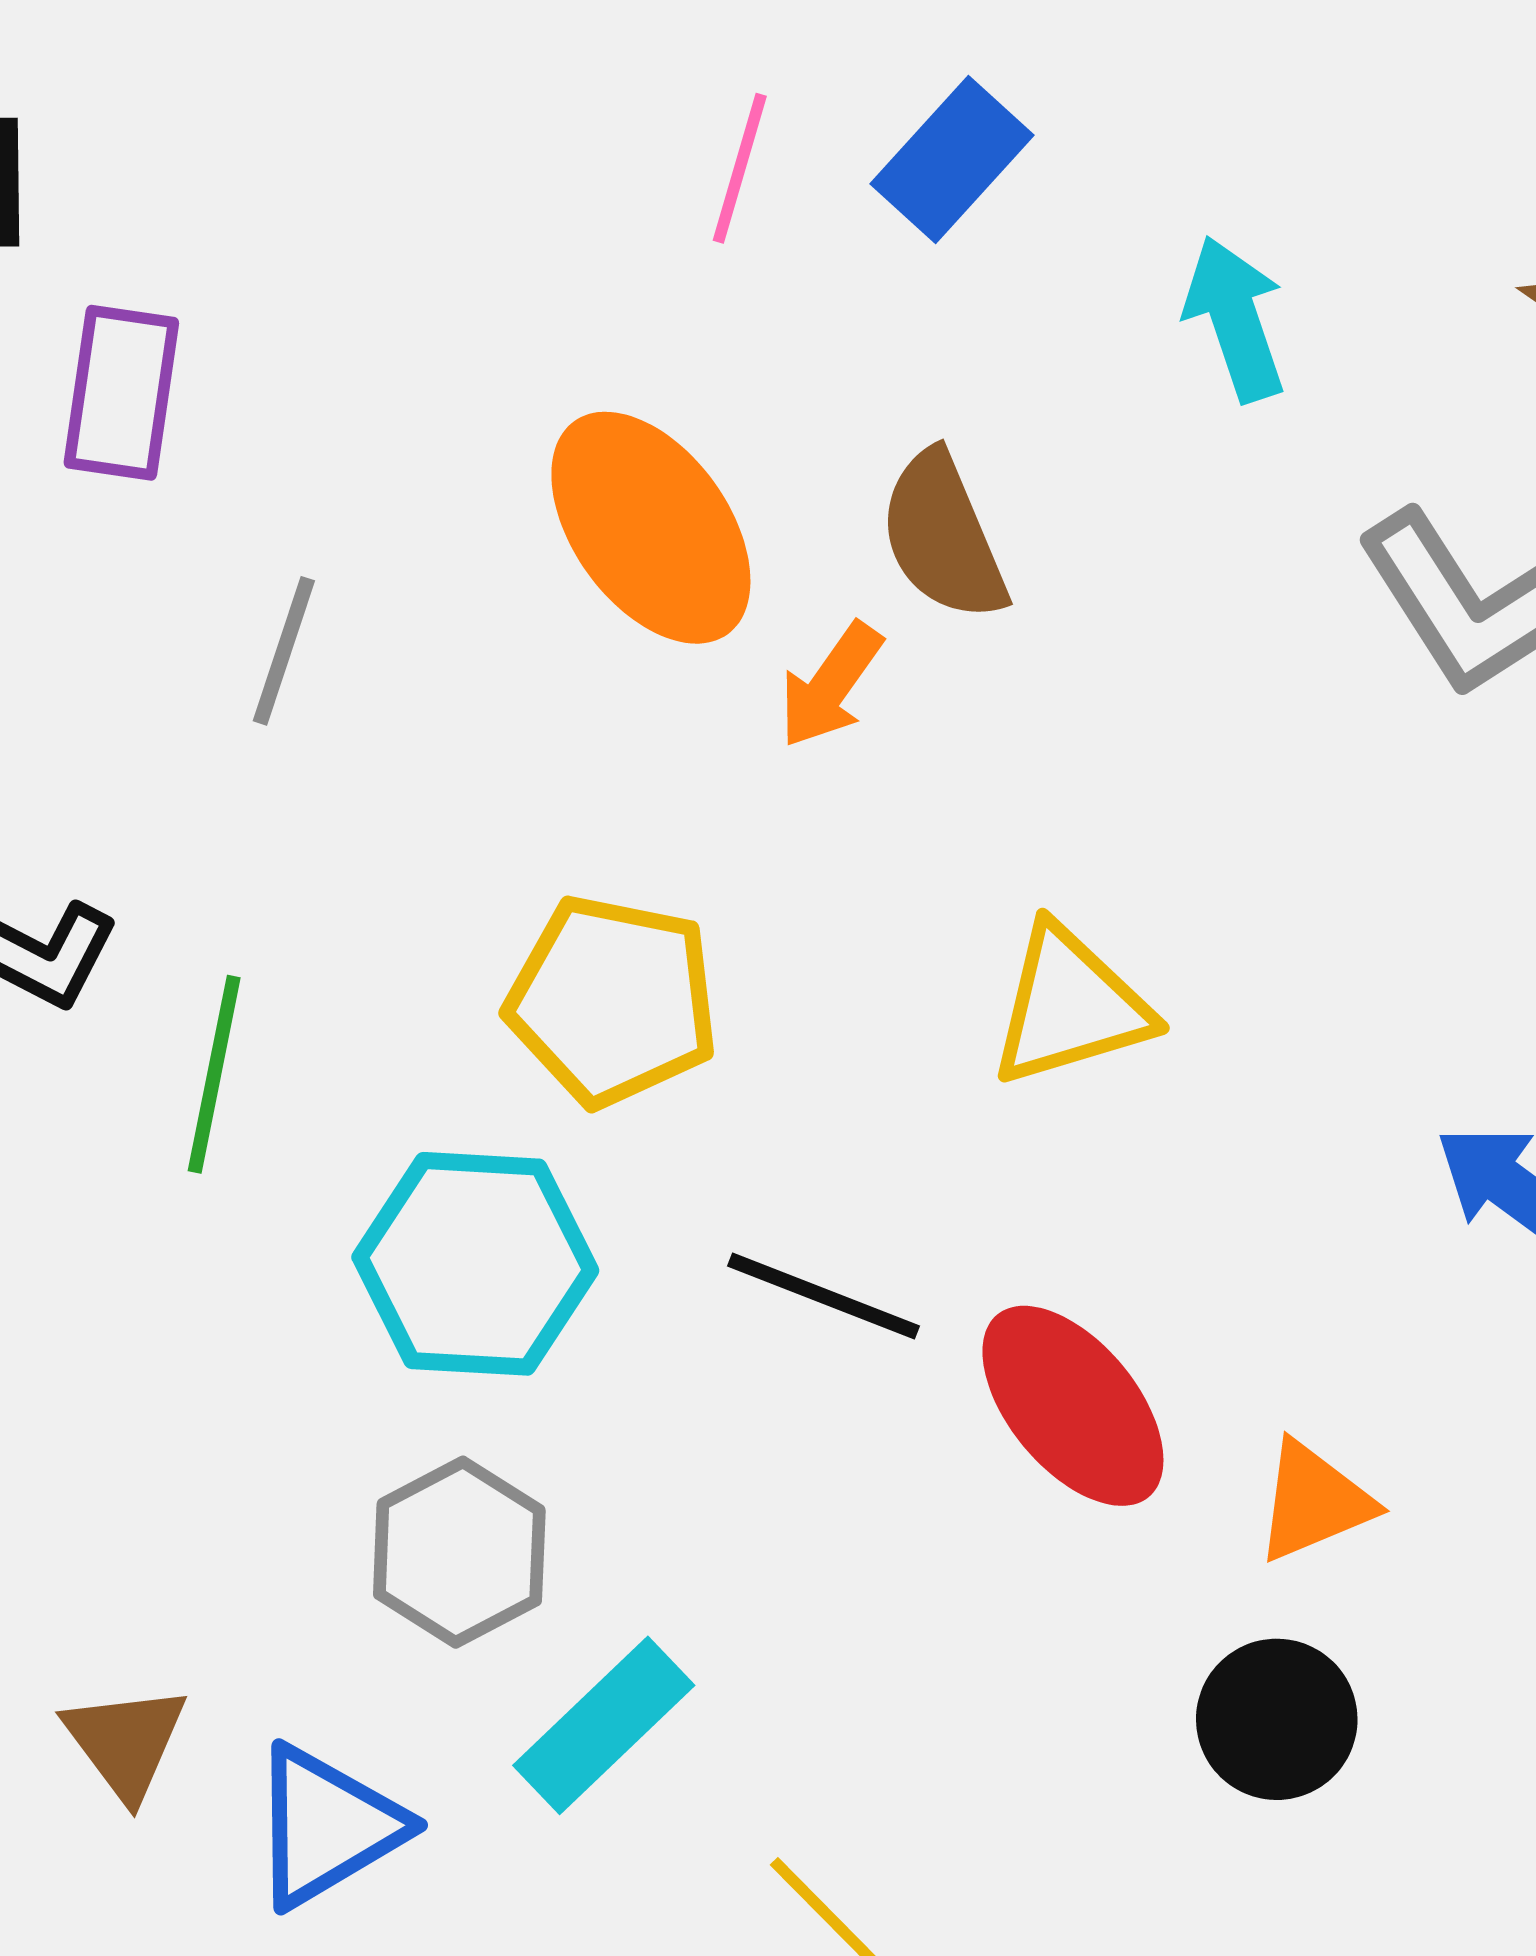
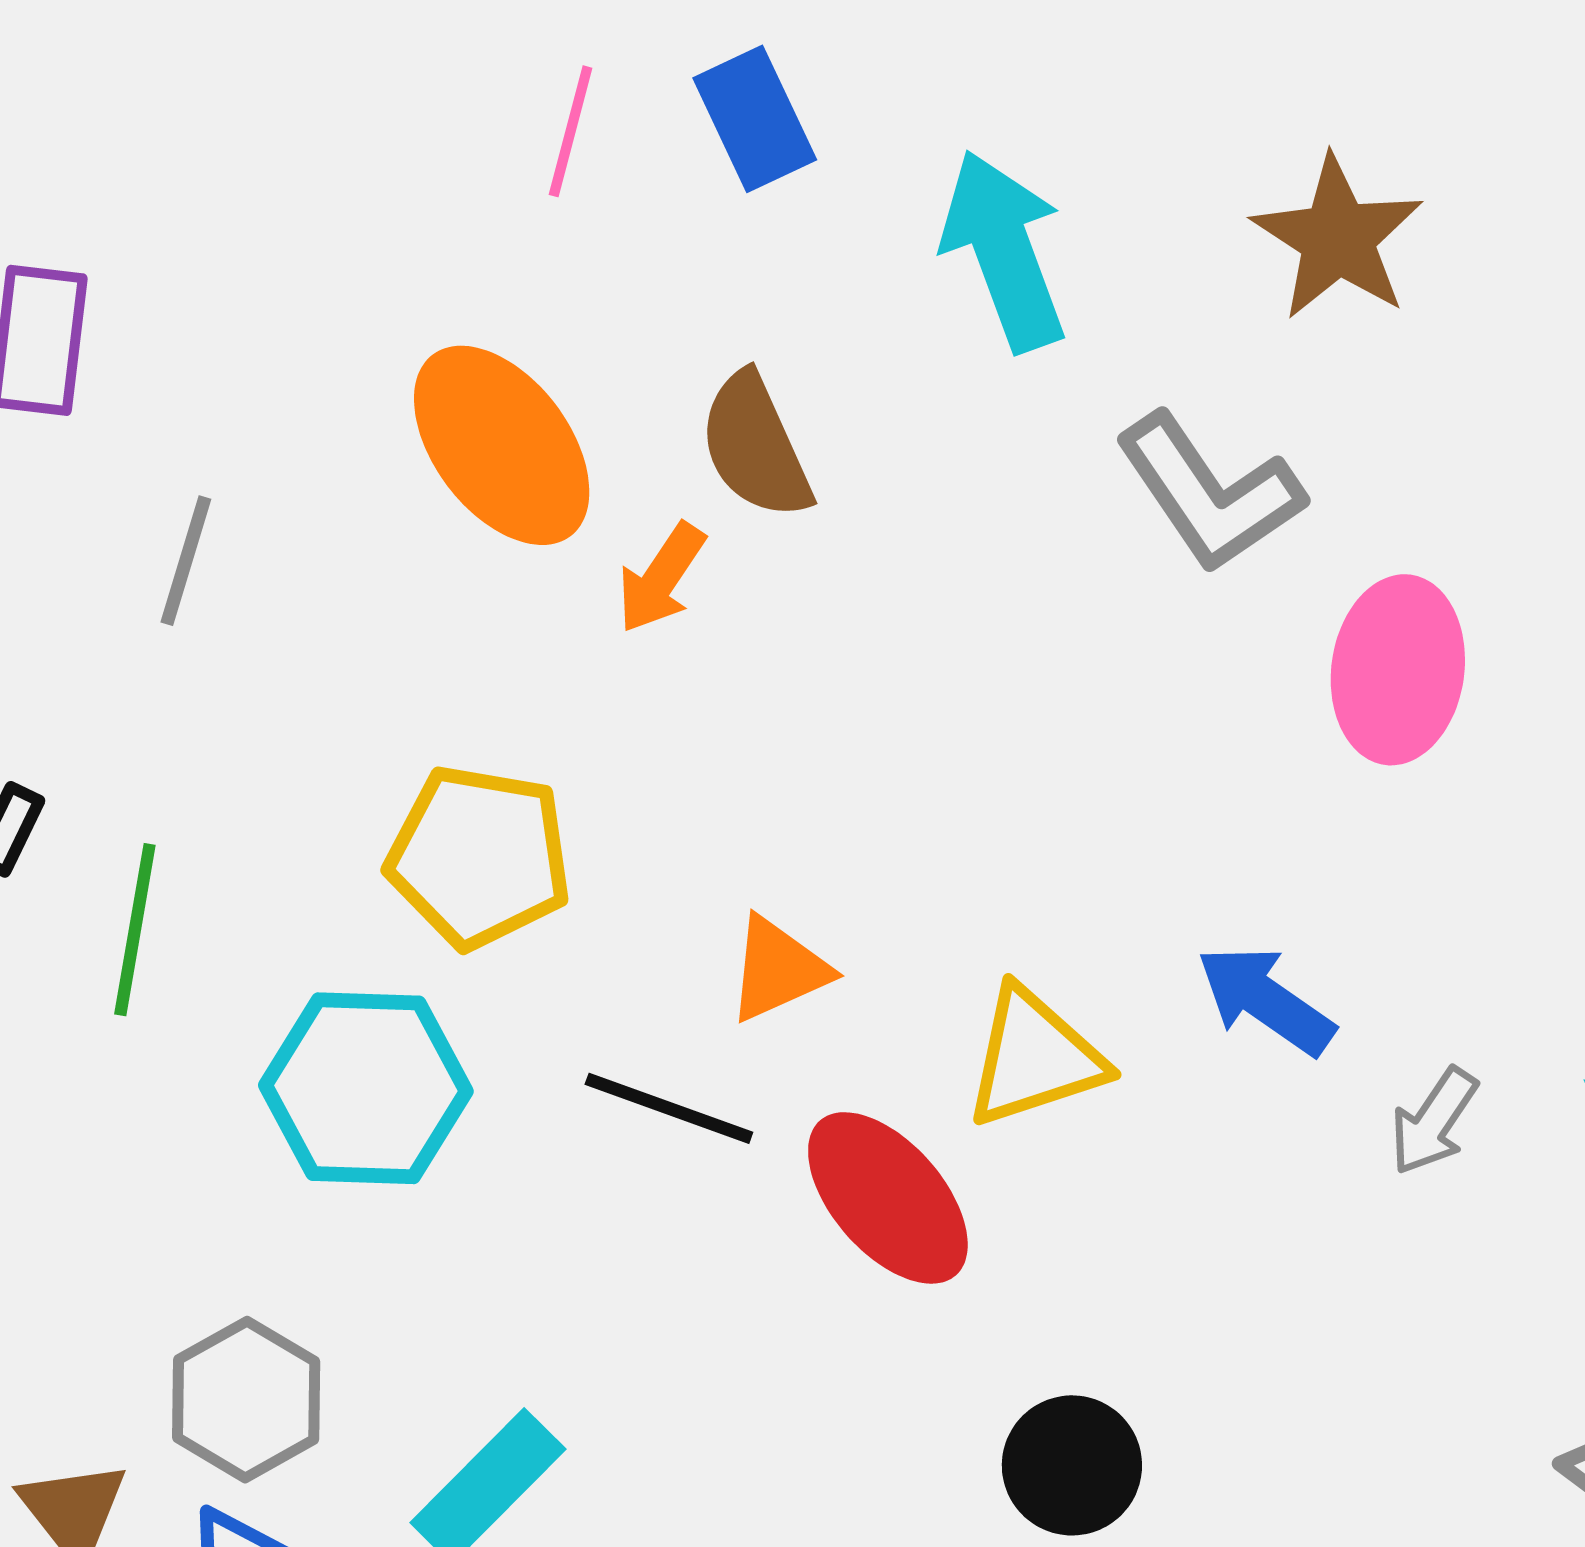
blue rectangle: (952, 160) -> (755, 119), turned -66
cyan arrow: (1235, 319) -> (1004, 251), size x1.4
yellow triangle: (1070, 1006) -> (1034, 1058), moved
orange triangle: (1314, 1502) -> (778, 969), moved
gray hexagon: (459, 1552) -> (246, 1400), moved

